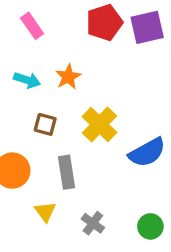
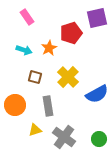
red pentagon: (104, 22) -> (71, 33), moved
yellow triangle: (45, 212) -> (35, 130), turned 48
gray cross: (93, 223) -> (64, 137), size x1.6

